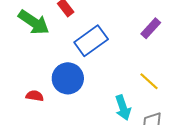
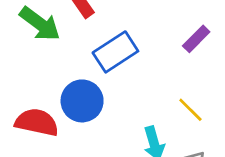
red semicircle: (35, 96) -> (37, 122), size x1.8

